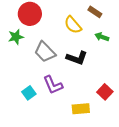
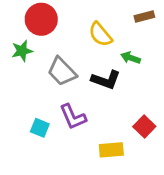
brown rectangle: (95, 12) -> (144, 17), moved, turned -48
green arrow: (102, 37) -> (131, 58), moved
cyan square: (29, 93) -> (40, 128), turned -32

